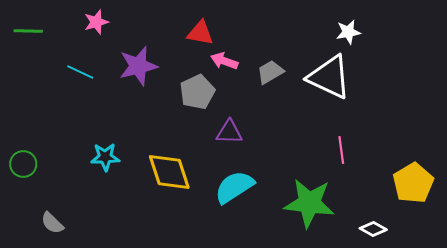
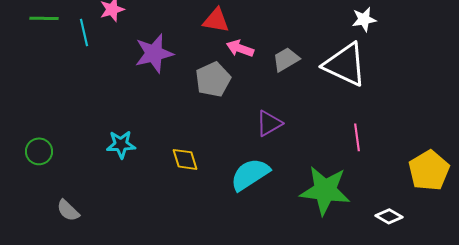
cyan line: (80, 72) -> (84, 32), moved, turned 52
purple triangle: (229, 132) -> (269, 123), moved, turned -32
yellow diamond: (169, 172) -> (185, 159), size x0.6

